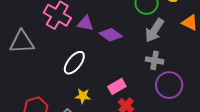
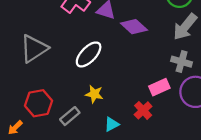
gray triangle: (22, 42) -> (34, 49), moved, turned -36
pink rectangle: (117, 86) -> (159, 87), moved

